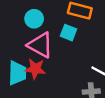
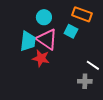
cyan trapezoid: (17, 73) -> (28, 41), moved

